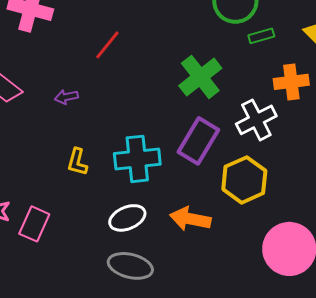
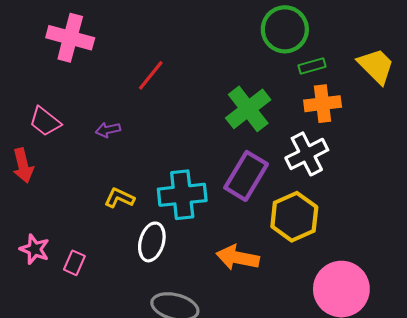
orange cross: (291, 82) -> (323, 104), moved
yellow L-shape: (77, 162) -> (119, 198), turned 100
white ellipse: (127, 218) -> (152, 242), moved, turned -51
pink rectangle: (34, 224) -> (74, 263), size x0.7

